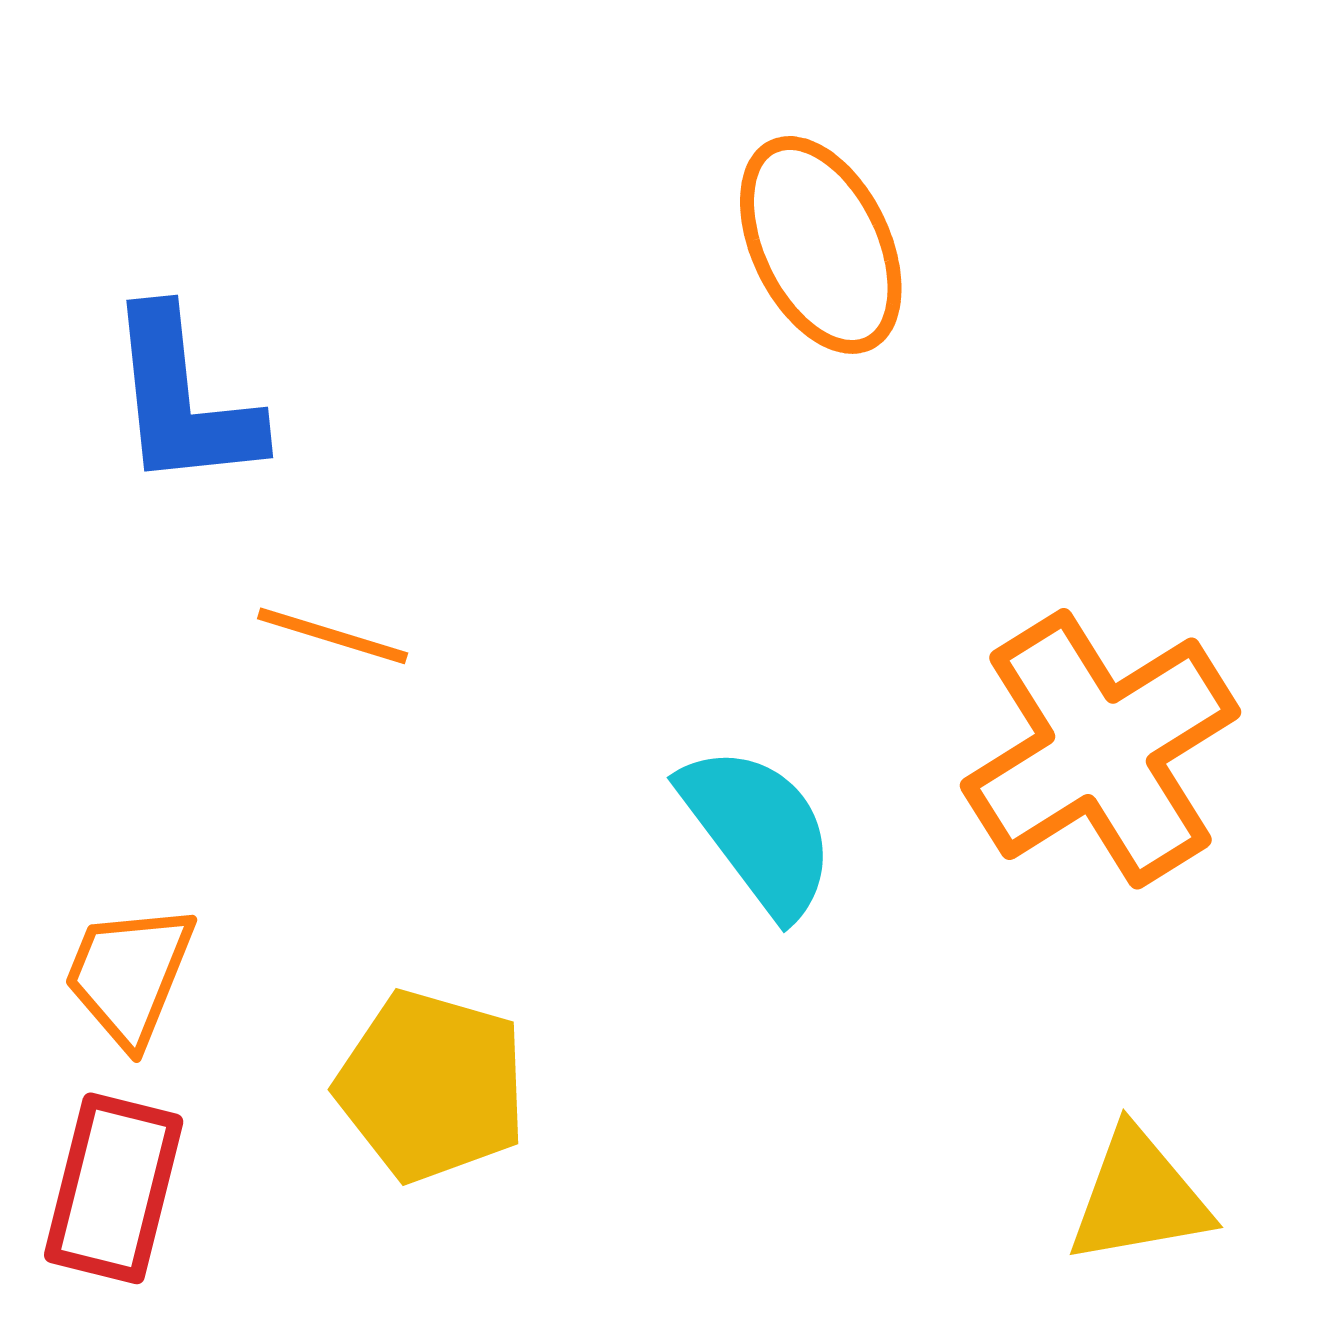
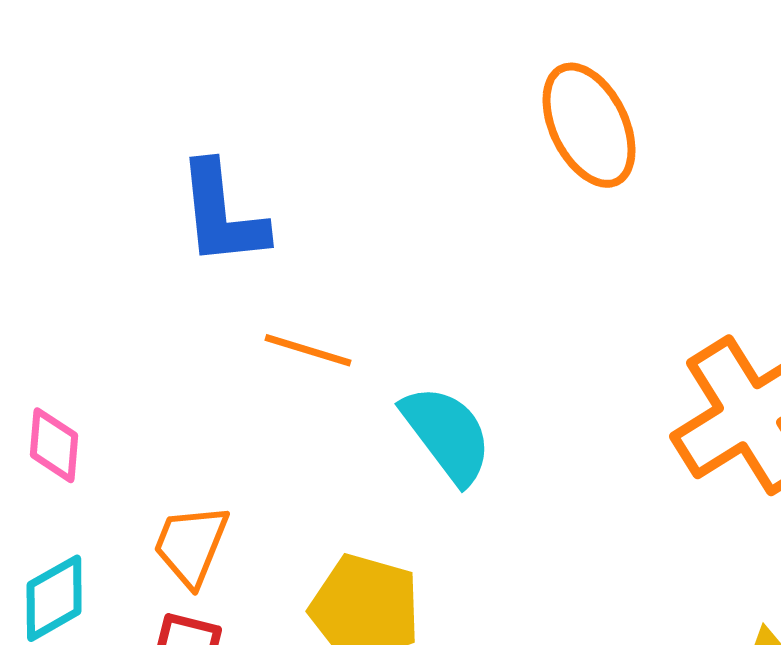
cyan semicircle: (758, 830) -> (447, 434), moved

